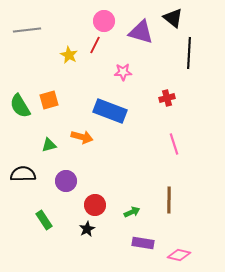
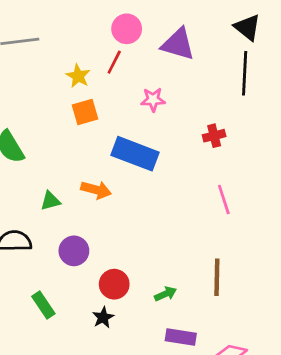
black triangle: (173, 18) -> (247, 27), moved
orange square: (49, 100) -> (85, 112), moved

